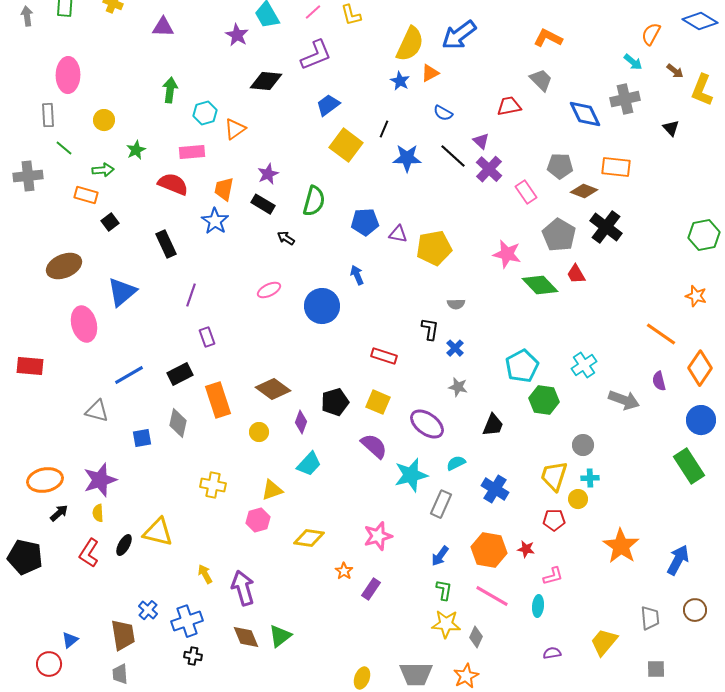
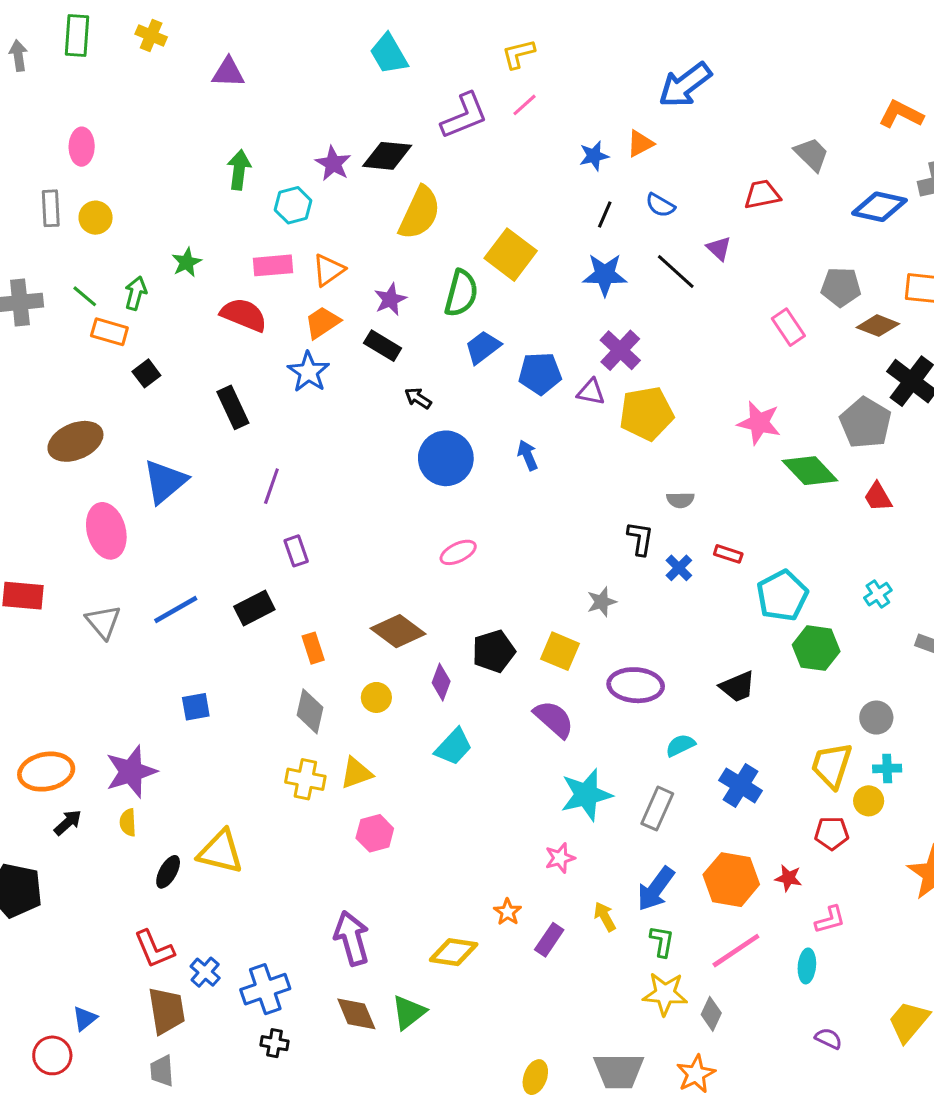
pink line: (313, 12) -> (525, 105), moved
yellow L-shape: (351, 15) -> (518, 54), turned 90
purple star: (237, 35) -> (333, 164), moved
orange L-shape: (548, 38) -> (901, 114), moved
yellow semicircle: (410, 44) -> (420, 213), moved
pink ellipse: (68, 75) -> (82, 147), size x0.7
blue star: (400, 81) -> (594, 156), turned 30
blue trapezoid: (328, 105) -> (483, 347), moved
blue diamond: (585, 114) -> (879, 207), turned -52
yellow circle: (104, 120) -> (96, 218), moved
orange triangle: (235, 129) -> (329, 270), moved
black line: (384, 129) -> (605, 214), moved
green line: (64, 148) -> (85, 296), moved
purple cross: (489, 169) -> (620, 350), moved
green arrow: (103, 170) -> (136, 293), turned -70
orange trapezoid: (224, 189) -> (322, 323), turned 45
green semicircle: (314, 201) -> (461, 293), moved
gray pentagon: (559, 235) -> (866, 423), moved
red trapezoid: (576, 274) -> (878, 497), moved
pink ellipse: (269, 290) -> (458, 552), moved
blue circle: (322, 306) -> (446, 458), moved
red rectangle: (384, 356) -> (728, 554), moved, size x0.7
cyan cross: (584, 365) -> (878, 594), size x0.7
gray star: (458, 387) -> (602, 602), moved, turned -30
orange rectangle: (218, 400) -> (313, 648), size x0.6
gray triangle: (97, 411) -> (103, 622), moved, turned 35
gray diamond: (178, 423) -> (310, 711), moved
purple ellipse: (427, 424) -> (636, 685), turned -32
black trapezoid: (493, 425) -> (737, 687), turned 45
cyan star: (411, 475) -> (586, 795), moved
yellow triangle: (272, 490) -> (356, 773), moved
pink star: (378, 536) -> (560, 858), size x0.7
yellow diamond: (309, 538) -> (454, 952), moved
red L-shape: (89, 553) -> (154, 949), moved, turned -56
blue arrow: (440, 556) -> (656, 889), size x1.4
yellow arrow: (205, 574) -> (605, 917), moved
pink line: (492, 596) -> (736, 951), turned -64
purple semicircle: (552, 653) -> (829, 1039), turned 36

